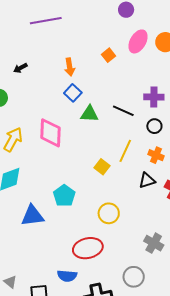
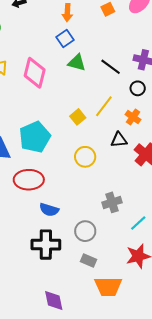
cyan pentagon: (64, 196) -> (35, 137), size x1.4
yellow circle: (109, 213) -> (85, 157), moved
gray cross: (154, 243) -> (112, 202), turned 30
red ellipse: (88, 248) -> (29, 180), moved
blue semicircle: (67, 276) -> (49, 210), moved

